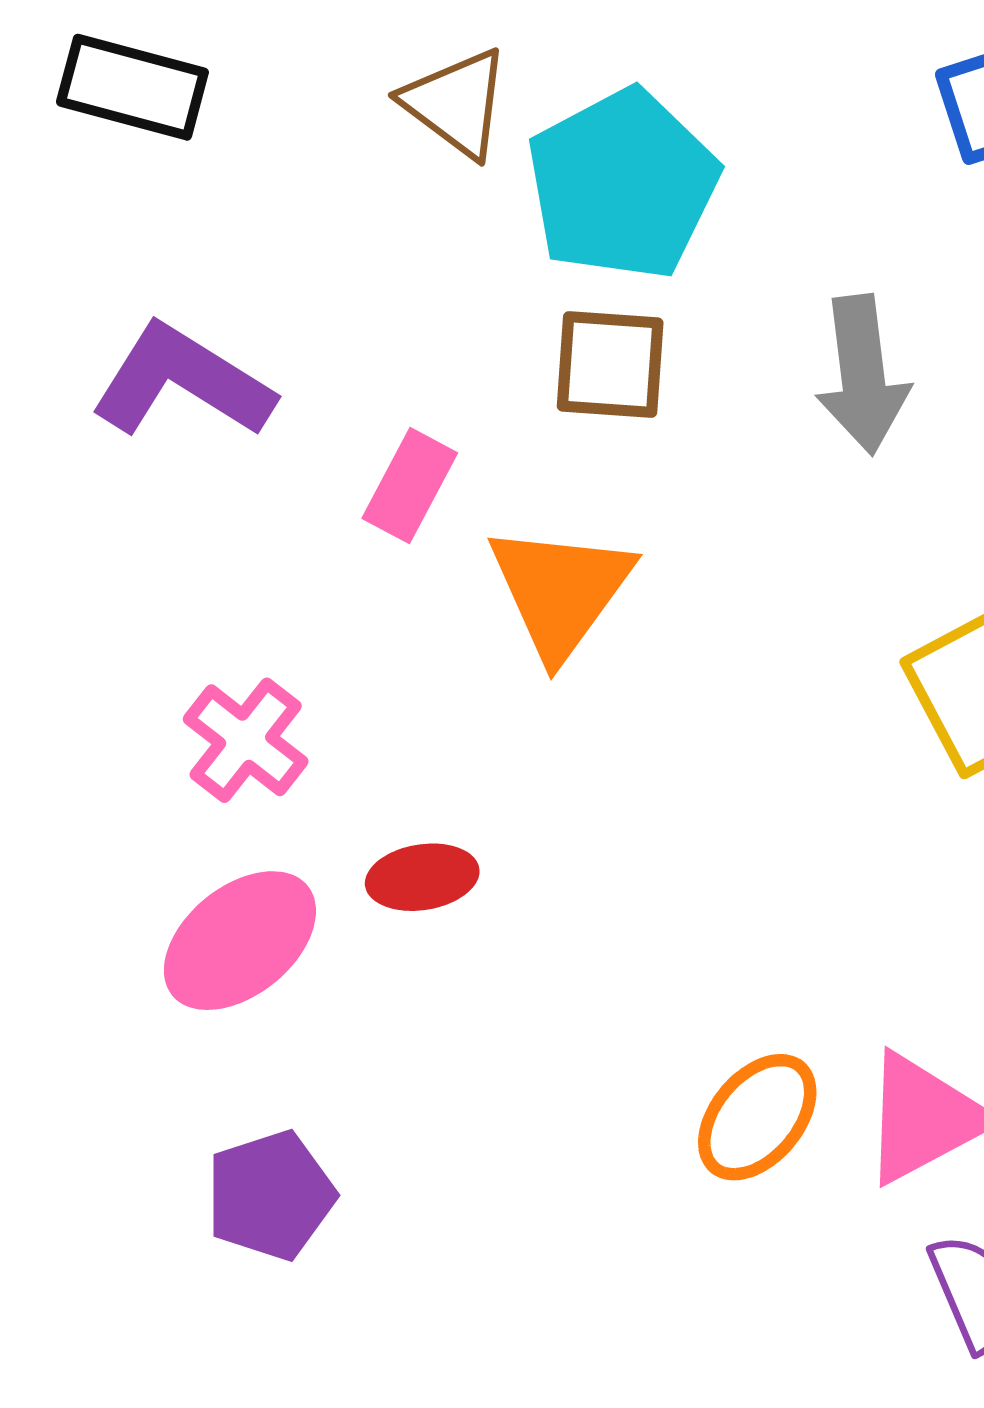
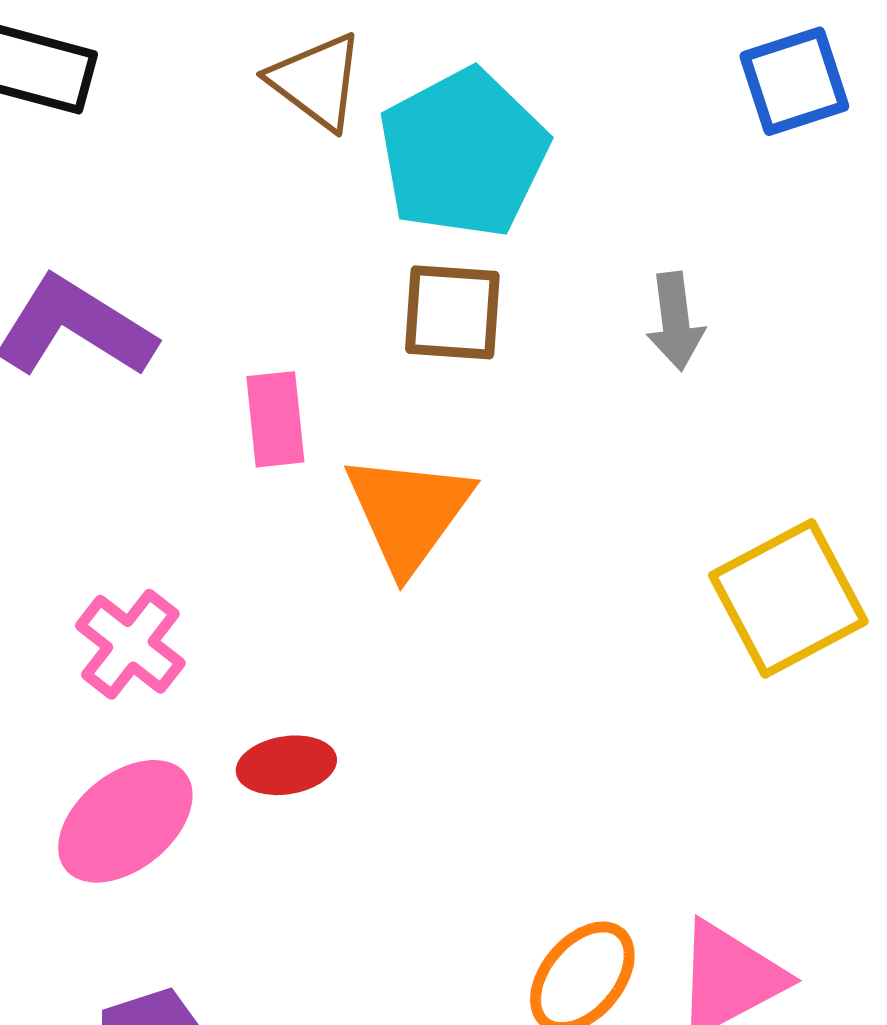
gray arrow: (863, 375) -> (675, 321), size x0.7
pink rectangle: (410, 486) -> (275, 419), turned -34

